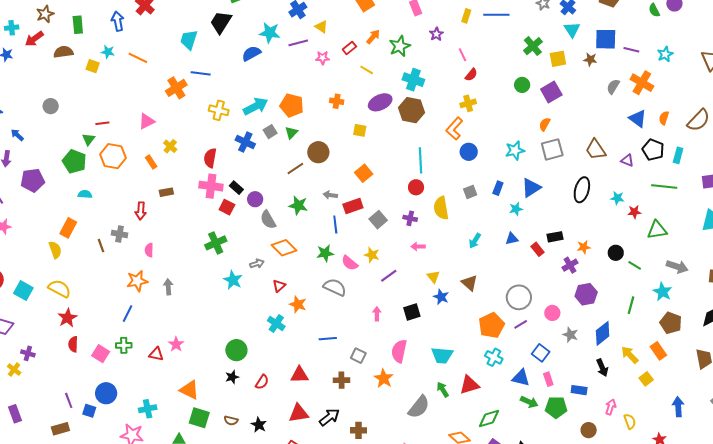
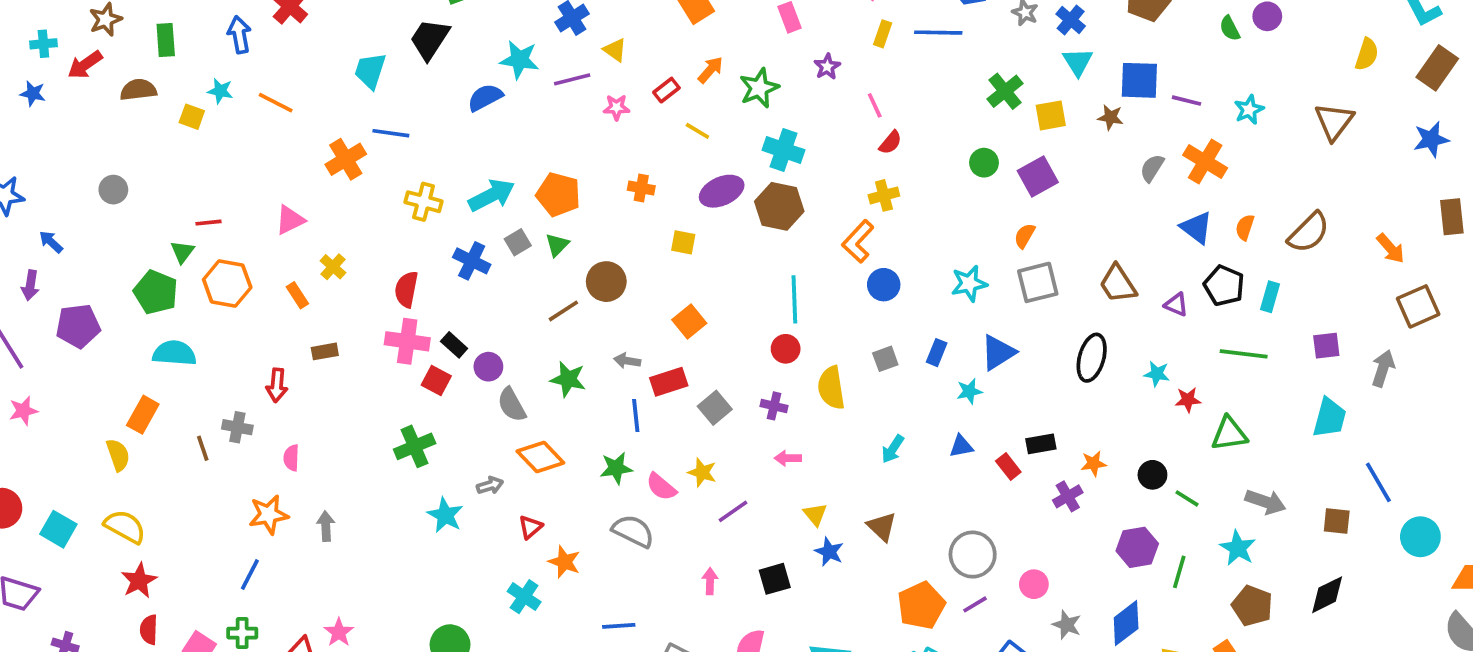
cyan semicircle: (85, 194) -> (174, 353), size x1.6
purple hexagon: (586, 294) -> (1137, 547), moved

